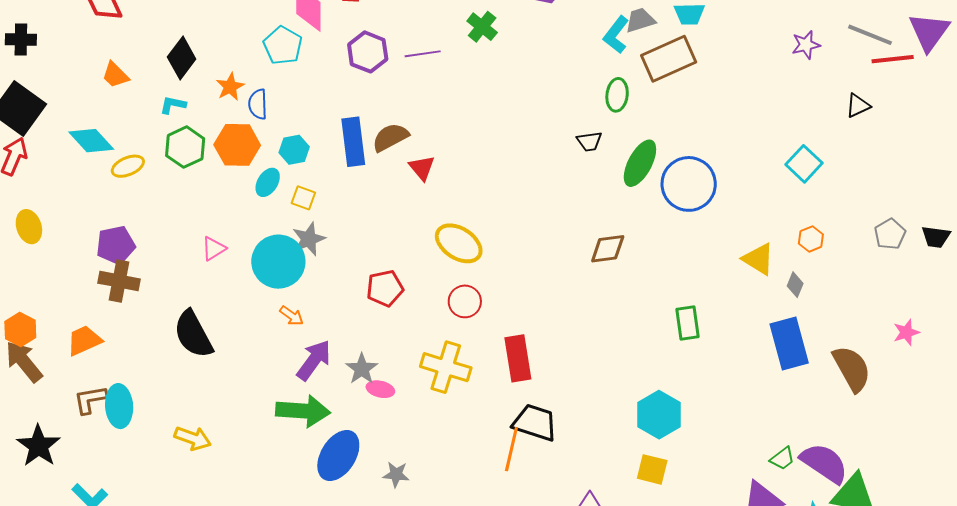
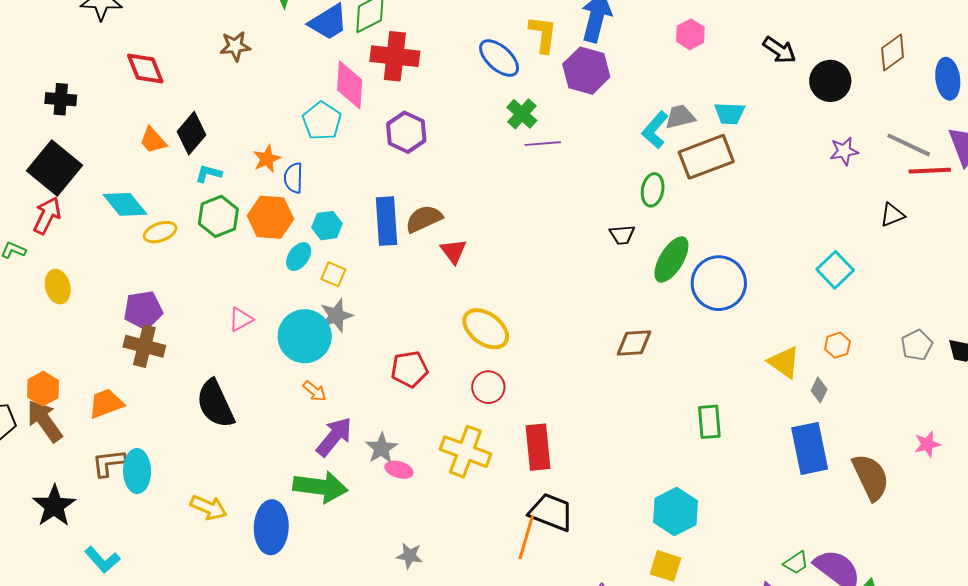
purple line: (423, 54) -> (543, 144), moved
black diamond: (182, 58) -> (192, 133), moved
blue ellipse: (338, 456) -> (271, 527), moved, turned -33

